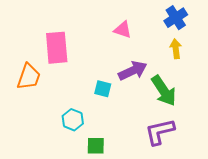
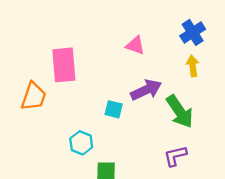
purple L-shape: (160, 132) -> (175, 156), size x0.7

